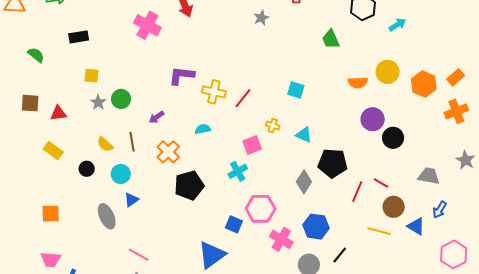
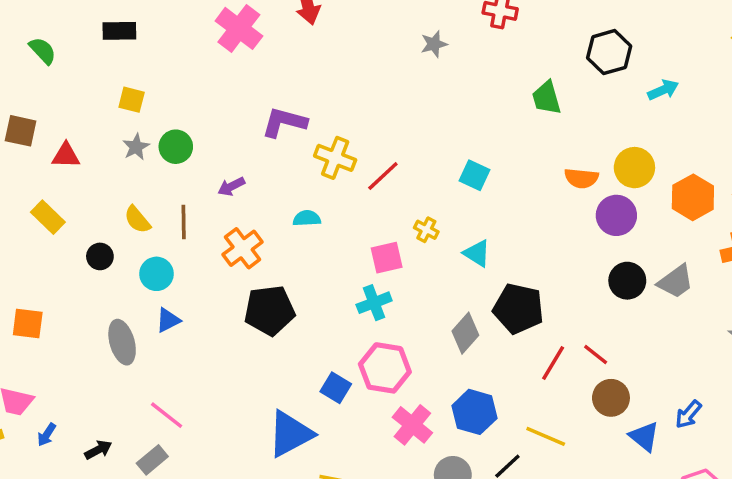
purple circle: (373, 119) -> (616, 215), moved
cyan cross: (238, 171) -> (374, 303), moved
gray trapezoid: (429, 176) -> (676, 281), moved, turned 125
yellow line: (379, 231) -> (546, 436), moved

